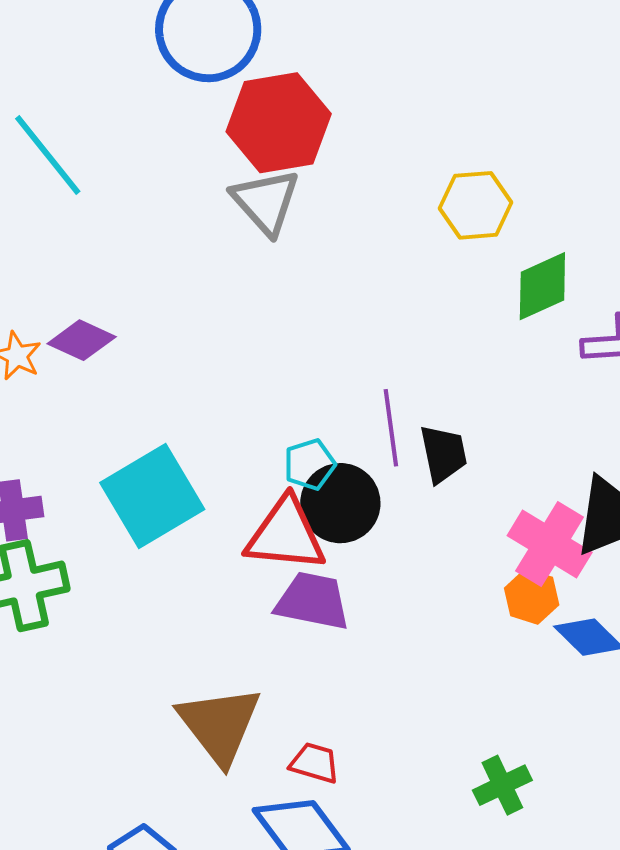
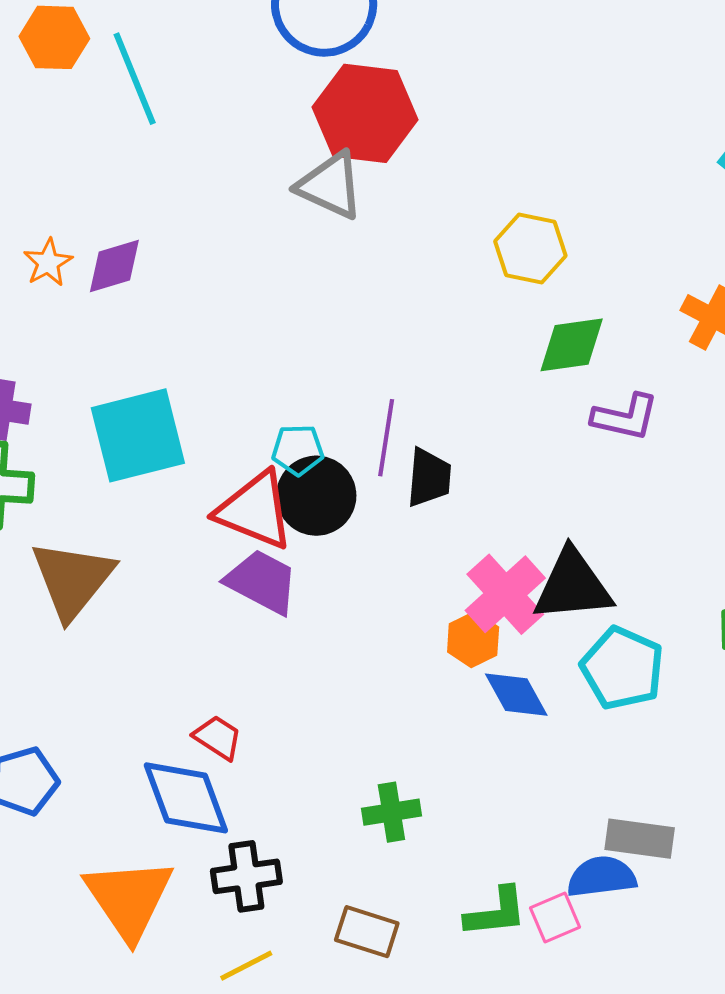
gray triangle: (266, 202) -> (330, 186), turned -40
purple diamond: (82, 340) -> (114, 266), turned -58
brown triangle: (219, 725) -> (72, 579), moved

